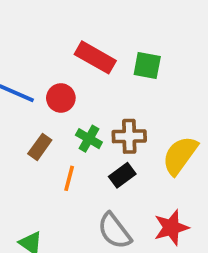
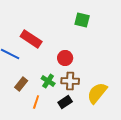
red rectangle: (95, 57) -> (31, 39), moved
green square: (147, 65) -> (82, 20), moved
red circle: (61, 98) -> (65, 58), moved

